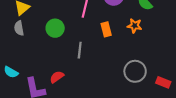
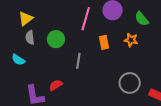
gray semicircle: (19, 28) -> (30, 38), moved
cyan semicircle: (11, 72) -> (18, 60), moved

